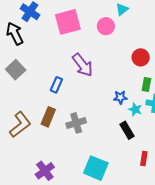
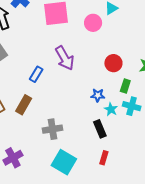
red circle: (141, 57) -> (113, 63), moved
gray cross: (76, 123) -> (52, 129), moved
red rectangle: (144, 158) -> (104, 158), moved

